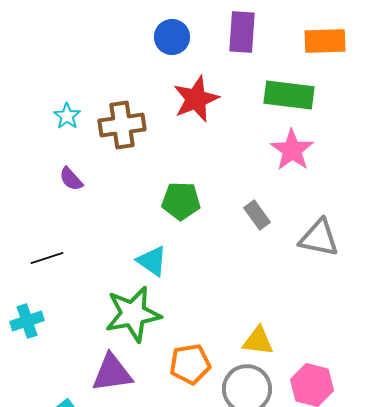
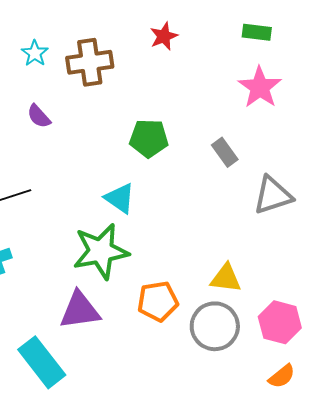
green rectangle: (289, 95) -> (257, 32), size x0.6
red star: (196, 99) -> (164, 36), size x0.6
gray triangle: (319, 238) -> (273, 195), moved, turned -30

